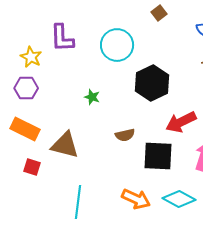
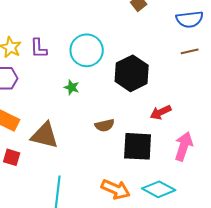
purple L-shape: (62, 38) -> (39, 48), moved, size x0.7
cyan circle: (117, 45) -> (87, 50), moved
red arrow: (181, 122) -> (161, 112), size x0.7

